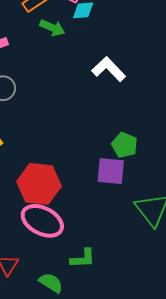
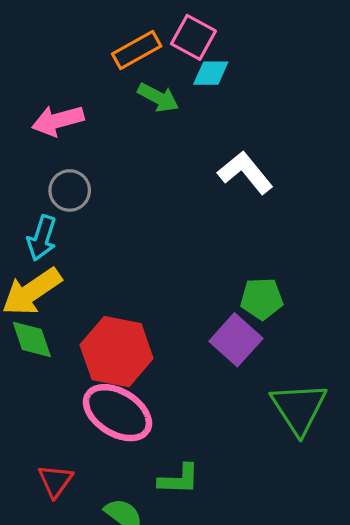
green pentagon: (125, 145) -> (262, 299), turned -30
purple square: (111, 171) -> (236, 340), turned 32

